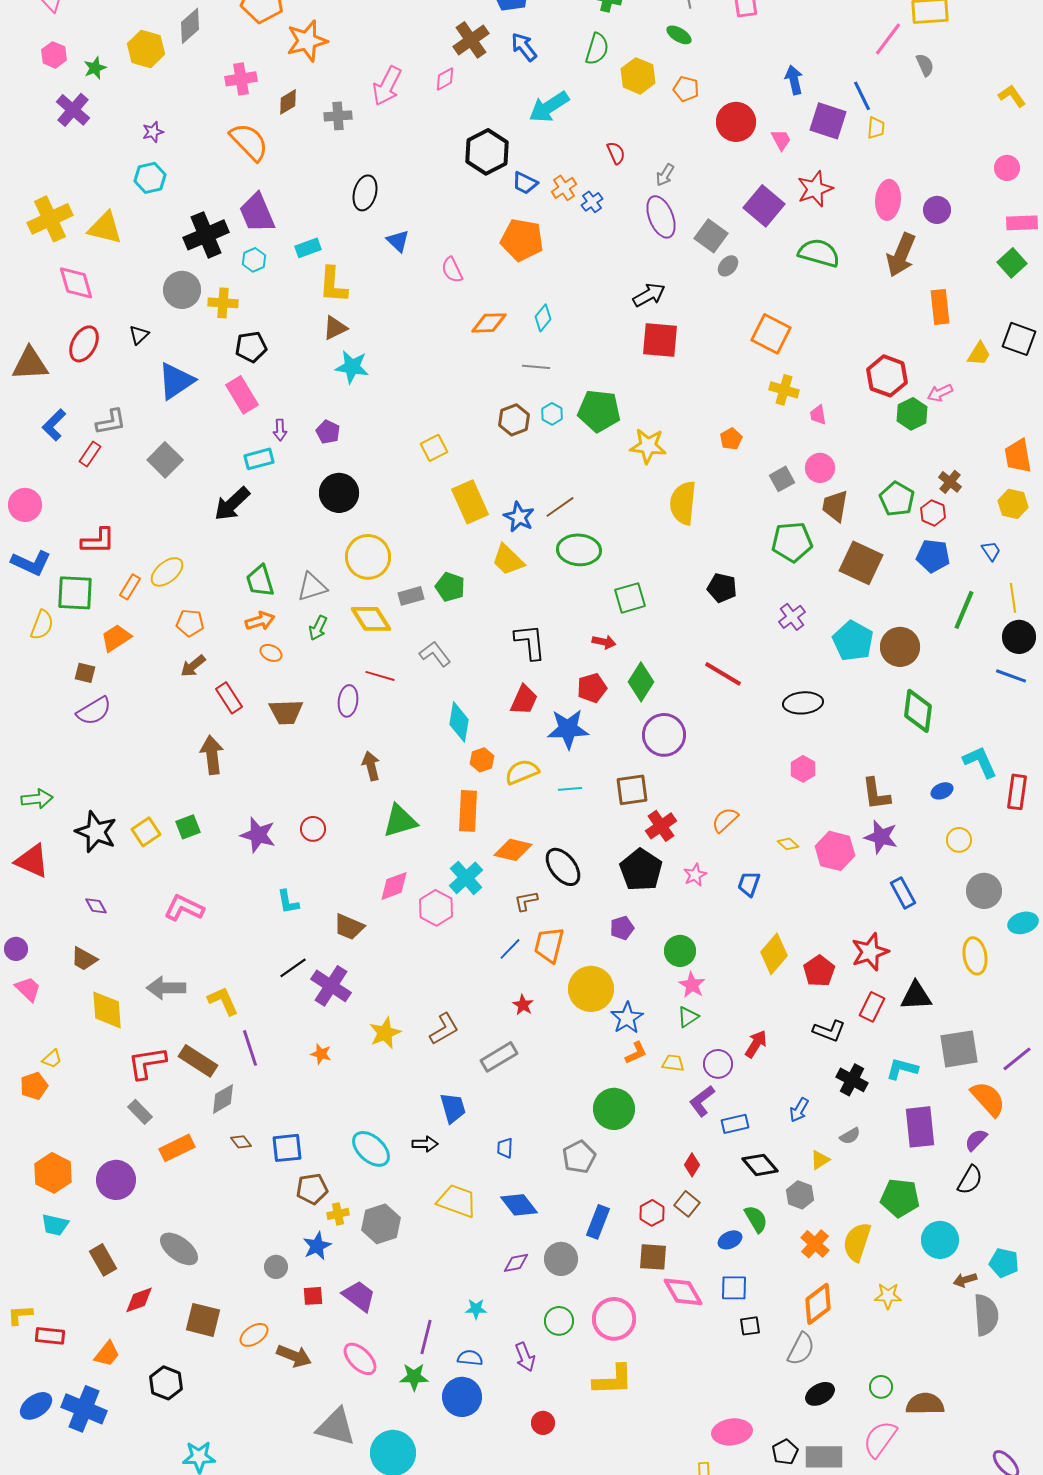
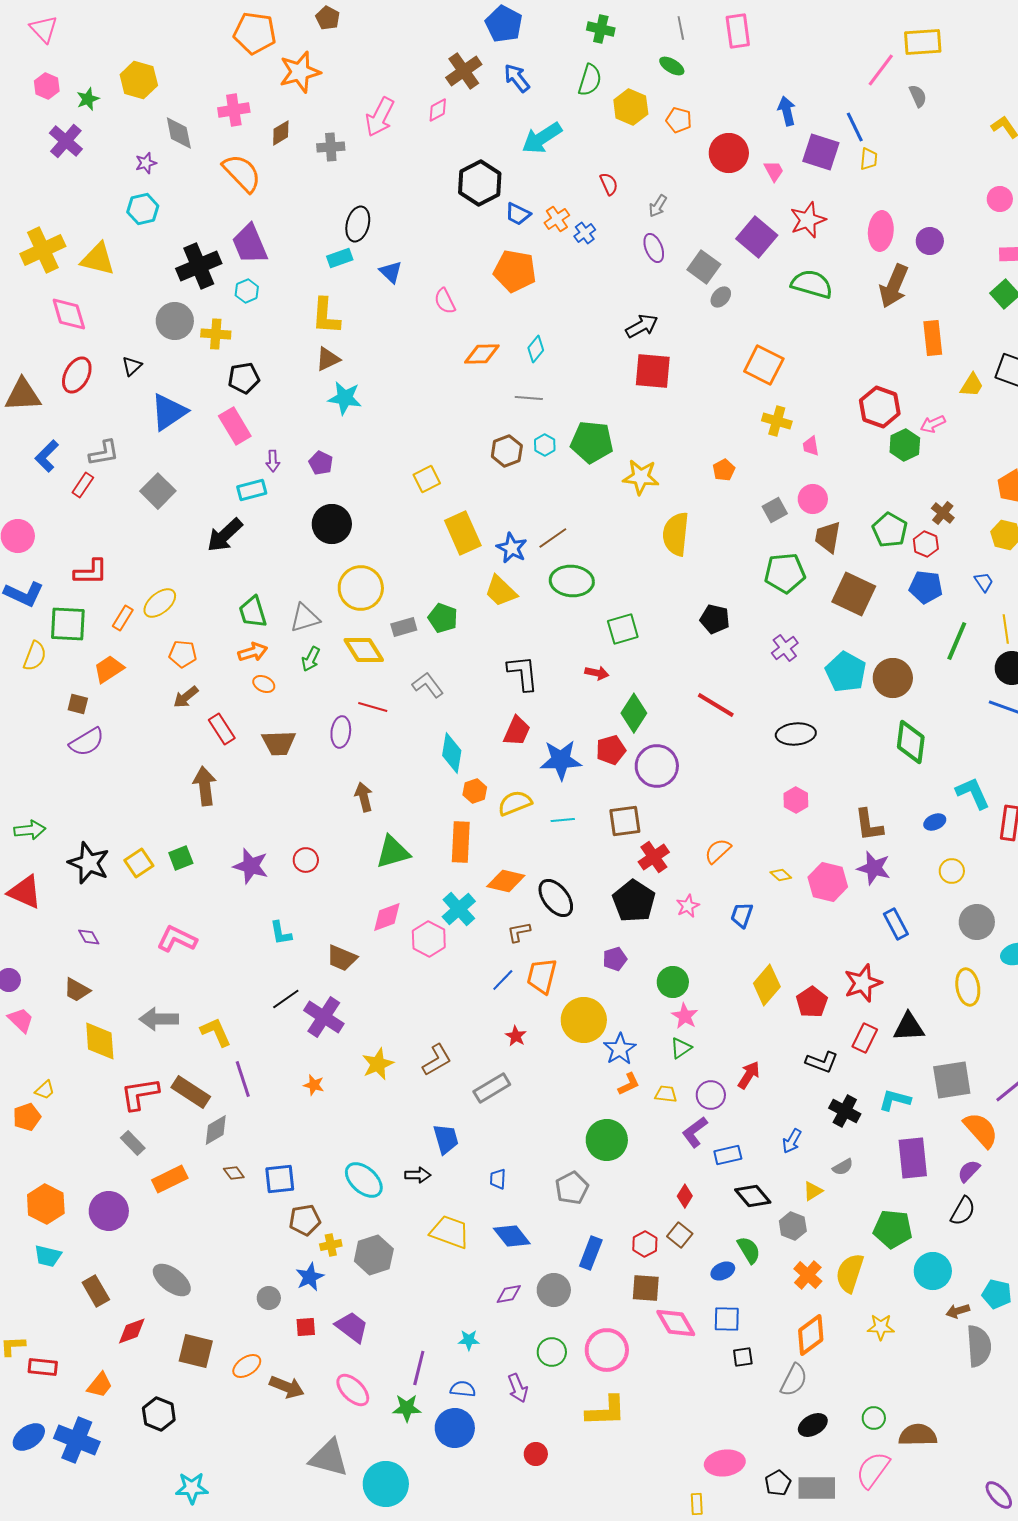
gray diamond: (190, 26) -> (179, 133), moved, turned -60
purple ellipse: (661, 217) -> (654, 248), size x0.7
cyan rectangle: (308, 248) -> (340, 258), moved
red pentagon: (592, 688) -> (611, 750), moved

